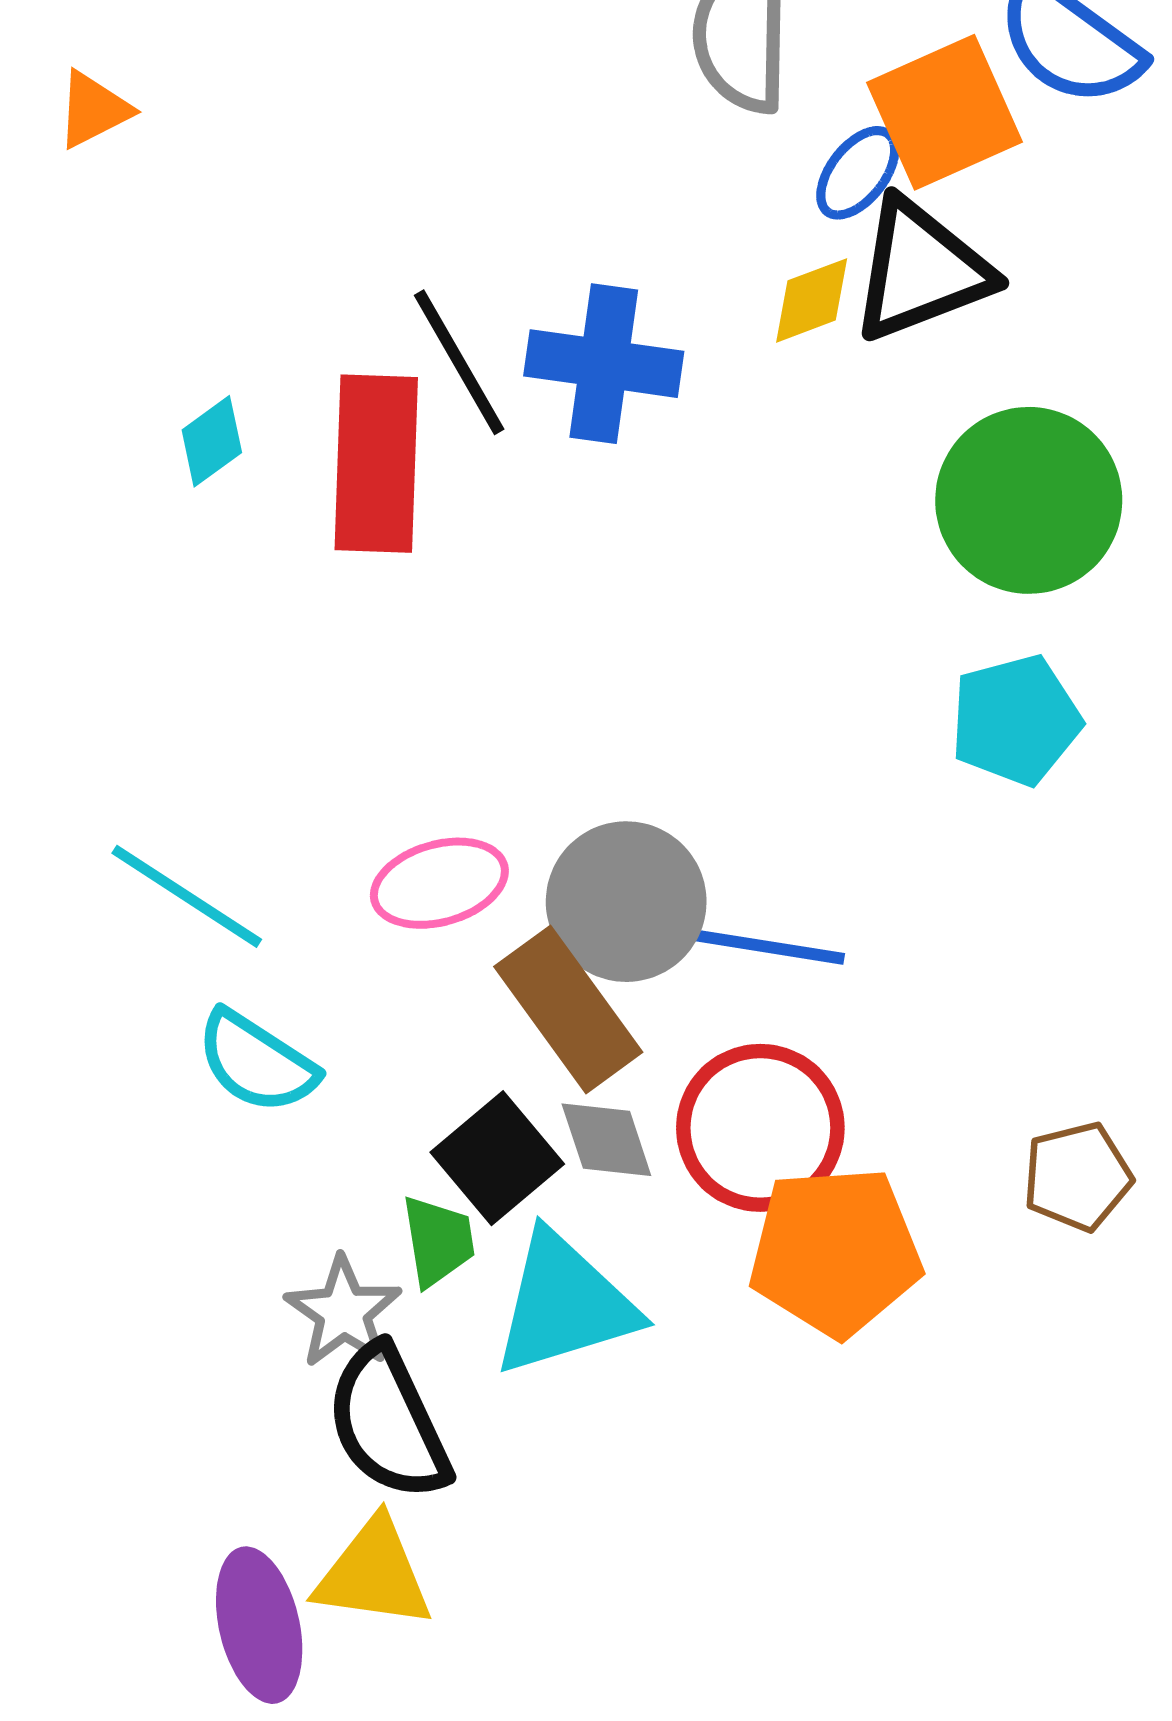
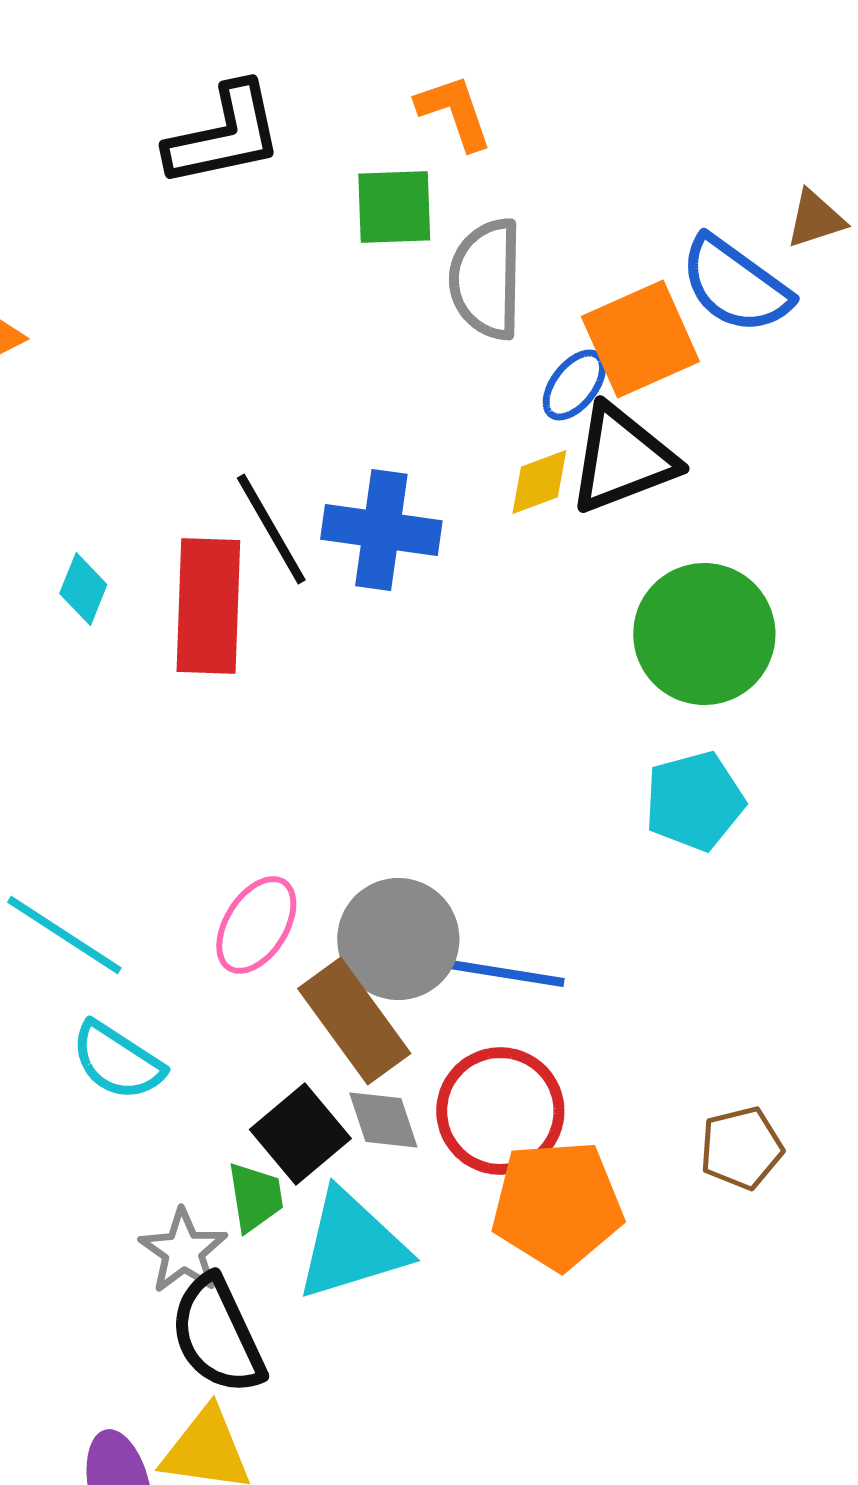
cyan diamond: (212, 441) -> (83, 589), turned -32
pink ellipse: (439, 883) -> (256, 925), turned -42

